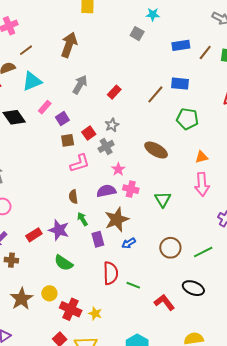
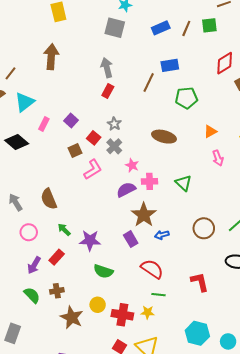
gray square: (137, 34) -> (115, 28), size x1.5
gray arrow: (80, 85) -> (107, 68), moved, turned -30
purple square: (62, 119) -> (71, 120), moved
pink arrow: (202, 184) -> (218, 158), size x0.7
brown semicircle: (73, 197) -> (49, 199), moved, size x1.5
green arrow: (82, 219) -> (64, 230), moved
red rectangle: (34, 235) -> (57, 257), moved
blue arrow: (129, 243) -> (162, 235), turned 32
brown cross: (11, 260) -> (57, 291), moved
red semicircle: (111, 273) -> (152, 269), turned -40
green line: (133, 285) -> (159, 295), moved
red L-shape: (164, 302) -> (200, 282), moved, turned 40

